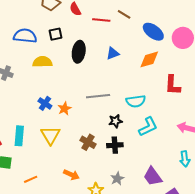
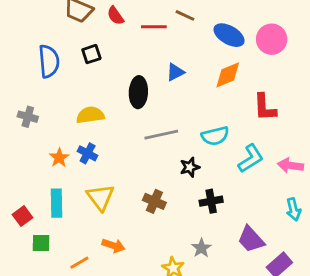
blue semicircle: (25, 36) -> (49, 61), turned 85
black ellipse: (79, 52) -> (138, 92), moved
yellow semicircle: (42, 62) -> (90, 115), moved
orange star: (65, 109) -> (59, 158), moved
cyan L-shape: (148, 127) -> (251, 158), moved
black cross: (115, 145) -> (211, 201), moved
orange arrow: (71, 175) -> (113, 245), moved

